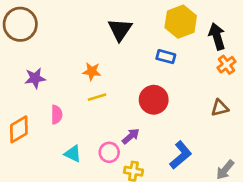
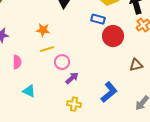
red circle: (154, 100) -> (113, 36), moved
brown triangle: (220, 108) -> (136, 65), moved
pink circle: (109, 152) -> (62, 62), moved

